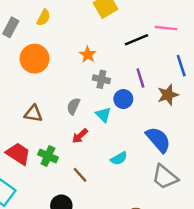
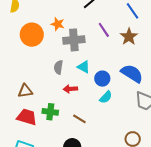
orange circle: (35, 59) -> (32, 35), moved
gray cross: (101, 79) -> (74, 40), size x1.5
blue circle: (123, 99) -> (102, 79), moved
brown triangle: (33, 114) -> (25, 91), moved
red arrow: (80, 136) -> (70, 89), turned 56

